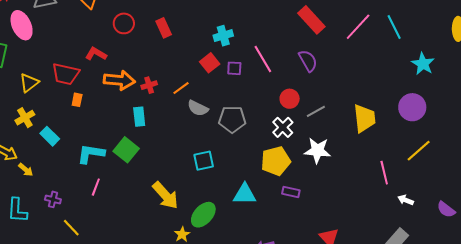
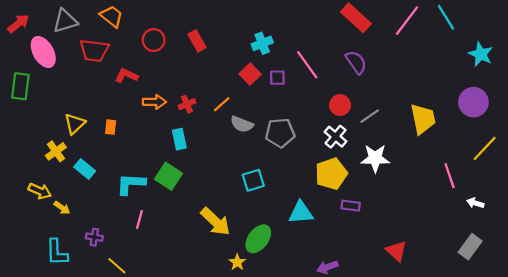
red trapezoid: (66, 74) -> (94, 50), moved
orange arrow: (119, 80) -> (154, 102), size x0.7
yellow triangle: (29, 83) -> (75, 124), moved

